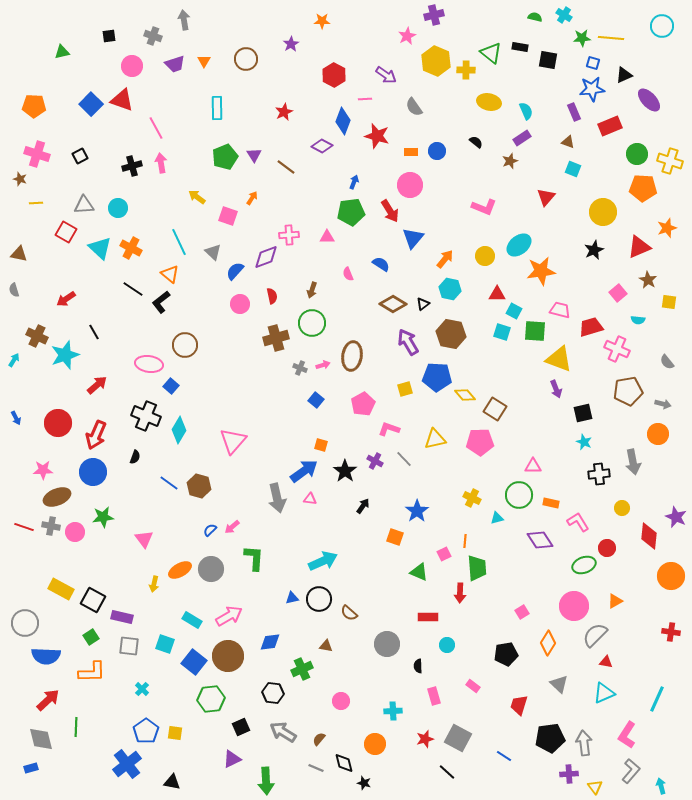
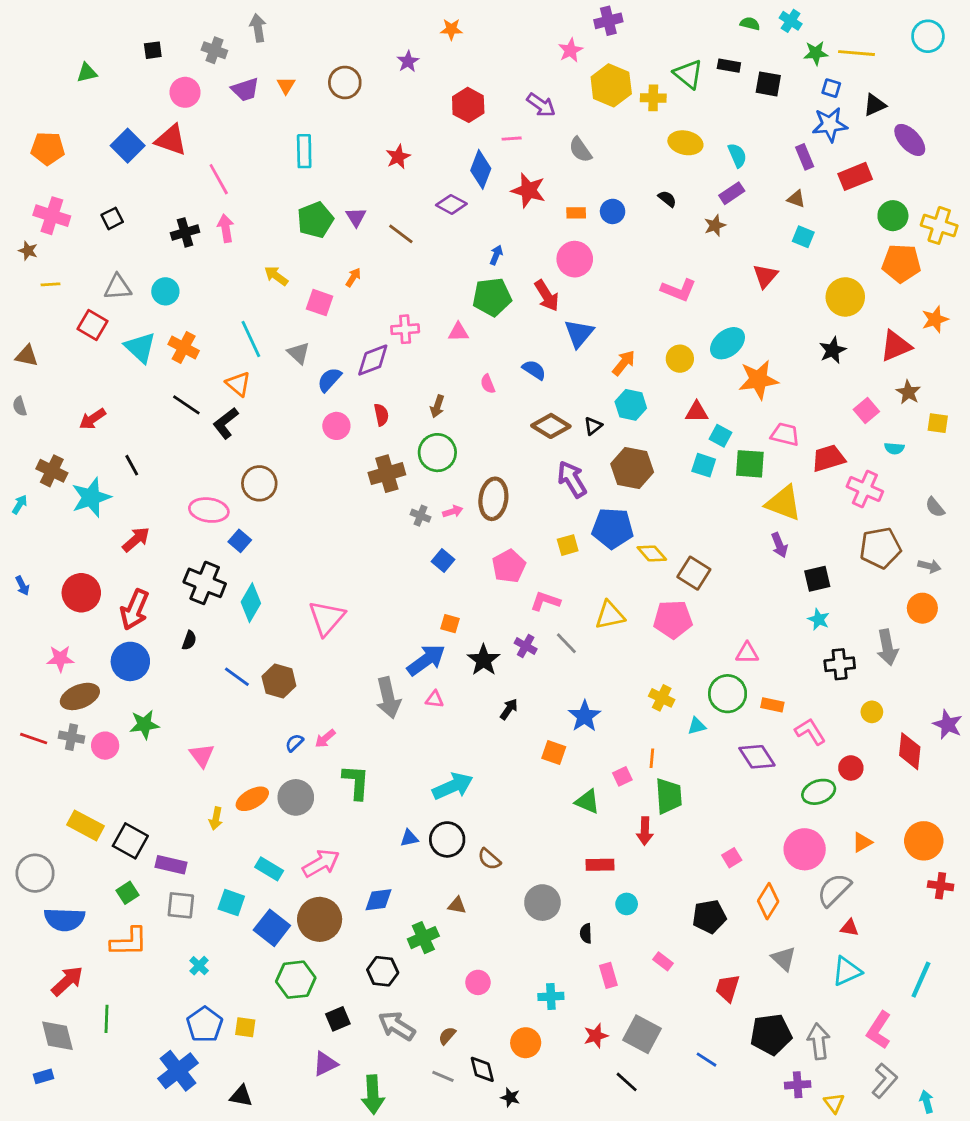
orange circle: (671, 576) -> (924, 841), moved

